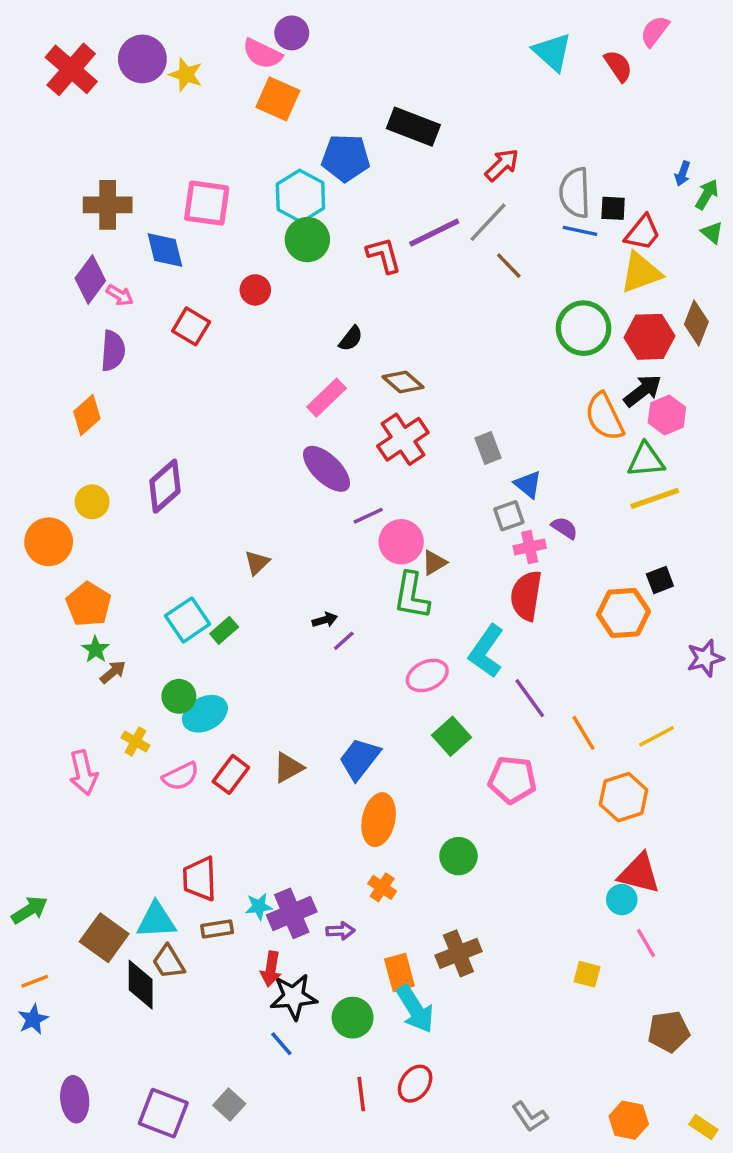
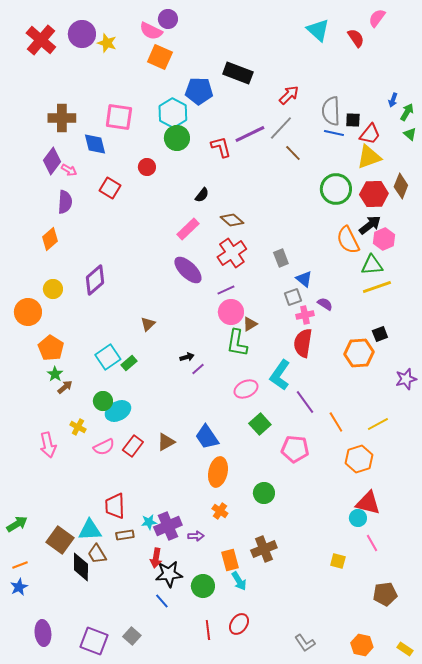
purple line: (368, 516) -> (226, 290), moved
blue trapezoid: (360, 759) -> (207, 437), turned -72
cyan arrow: (415, 1009) -> (239, 581), size x0.7

